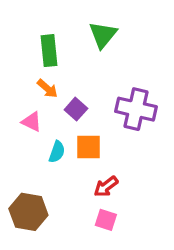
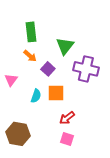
green triangle: (103, 35) -> (65, 46), moved
pink triangle: (32, 122) -> (11, 80), moved, turned 40

